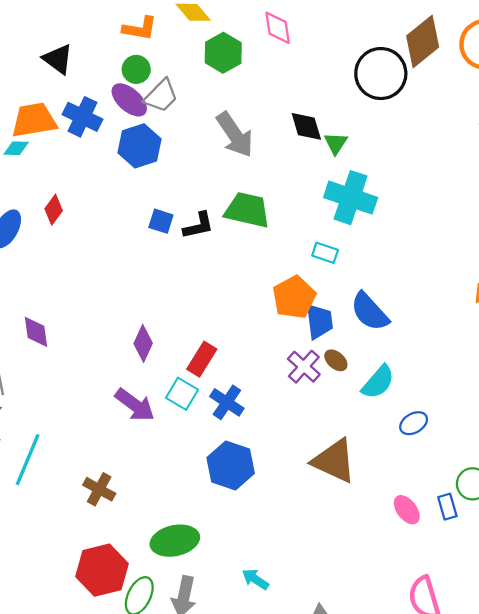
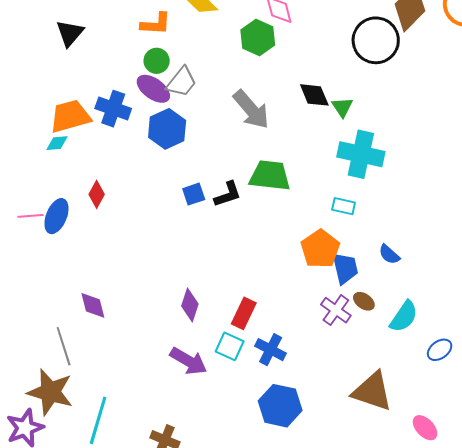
green hexagon: (223, 53) -> (258, 38), moved
black triangle: (58, 59) -> (70, 33), moved, turned 40
blue square: (161, 221) -> (194, 194), turned -30
blue semicircle: (370, 312) -> (389, 254), size x0.6
pink ellipse: (407, 510) -> (425, 428), moved

